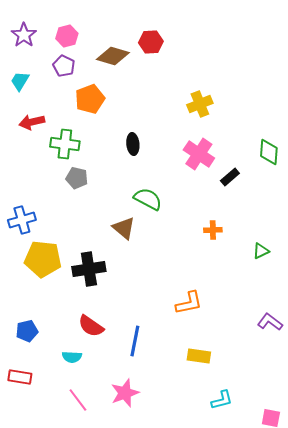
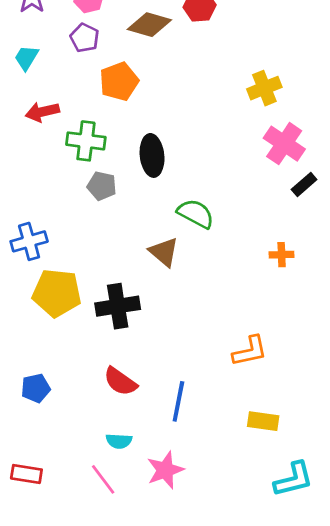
black ellipse: (133, 144) -> (152, 155), moved, size x1.4
pink cross: (199, 154) -> (284, 144), moved
cyan semicircle: (72, 357) -> (119, 441), moved
red rectangle: (20, 377) -> (26, 474), moved
cyan L-shape: (222, 400) -> (293, 479), size x1.4

